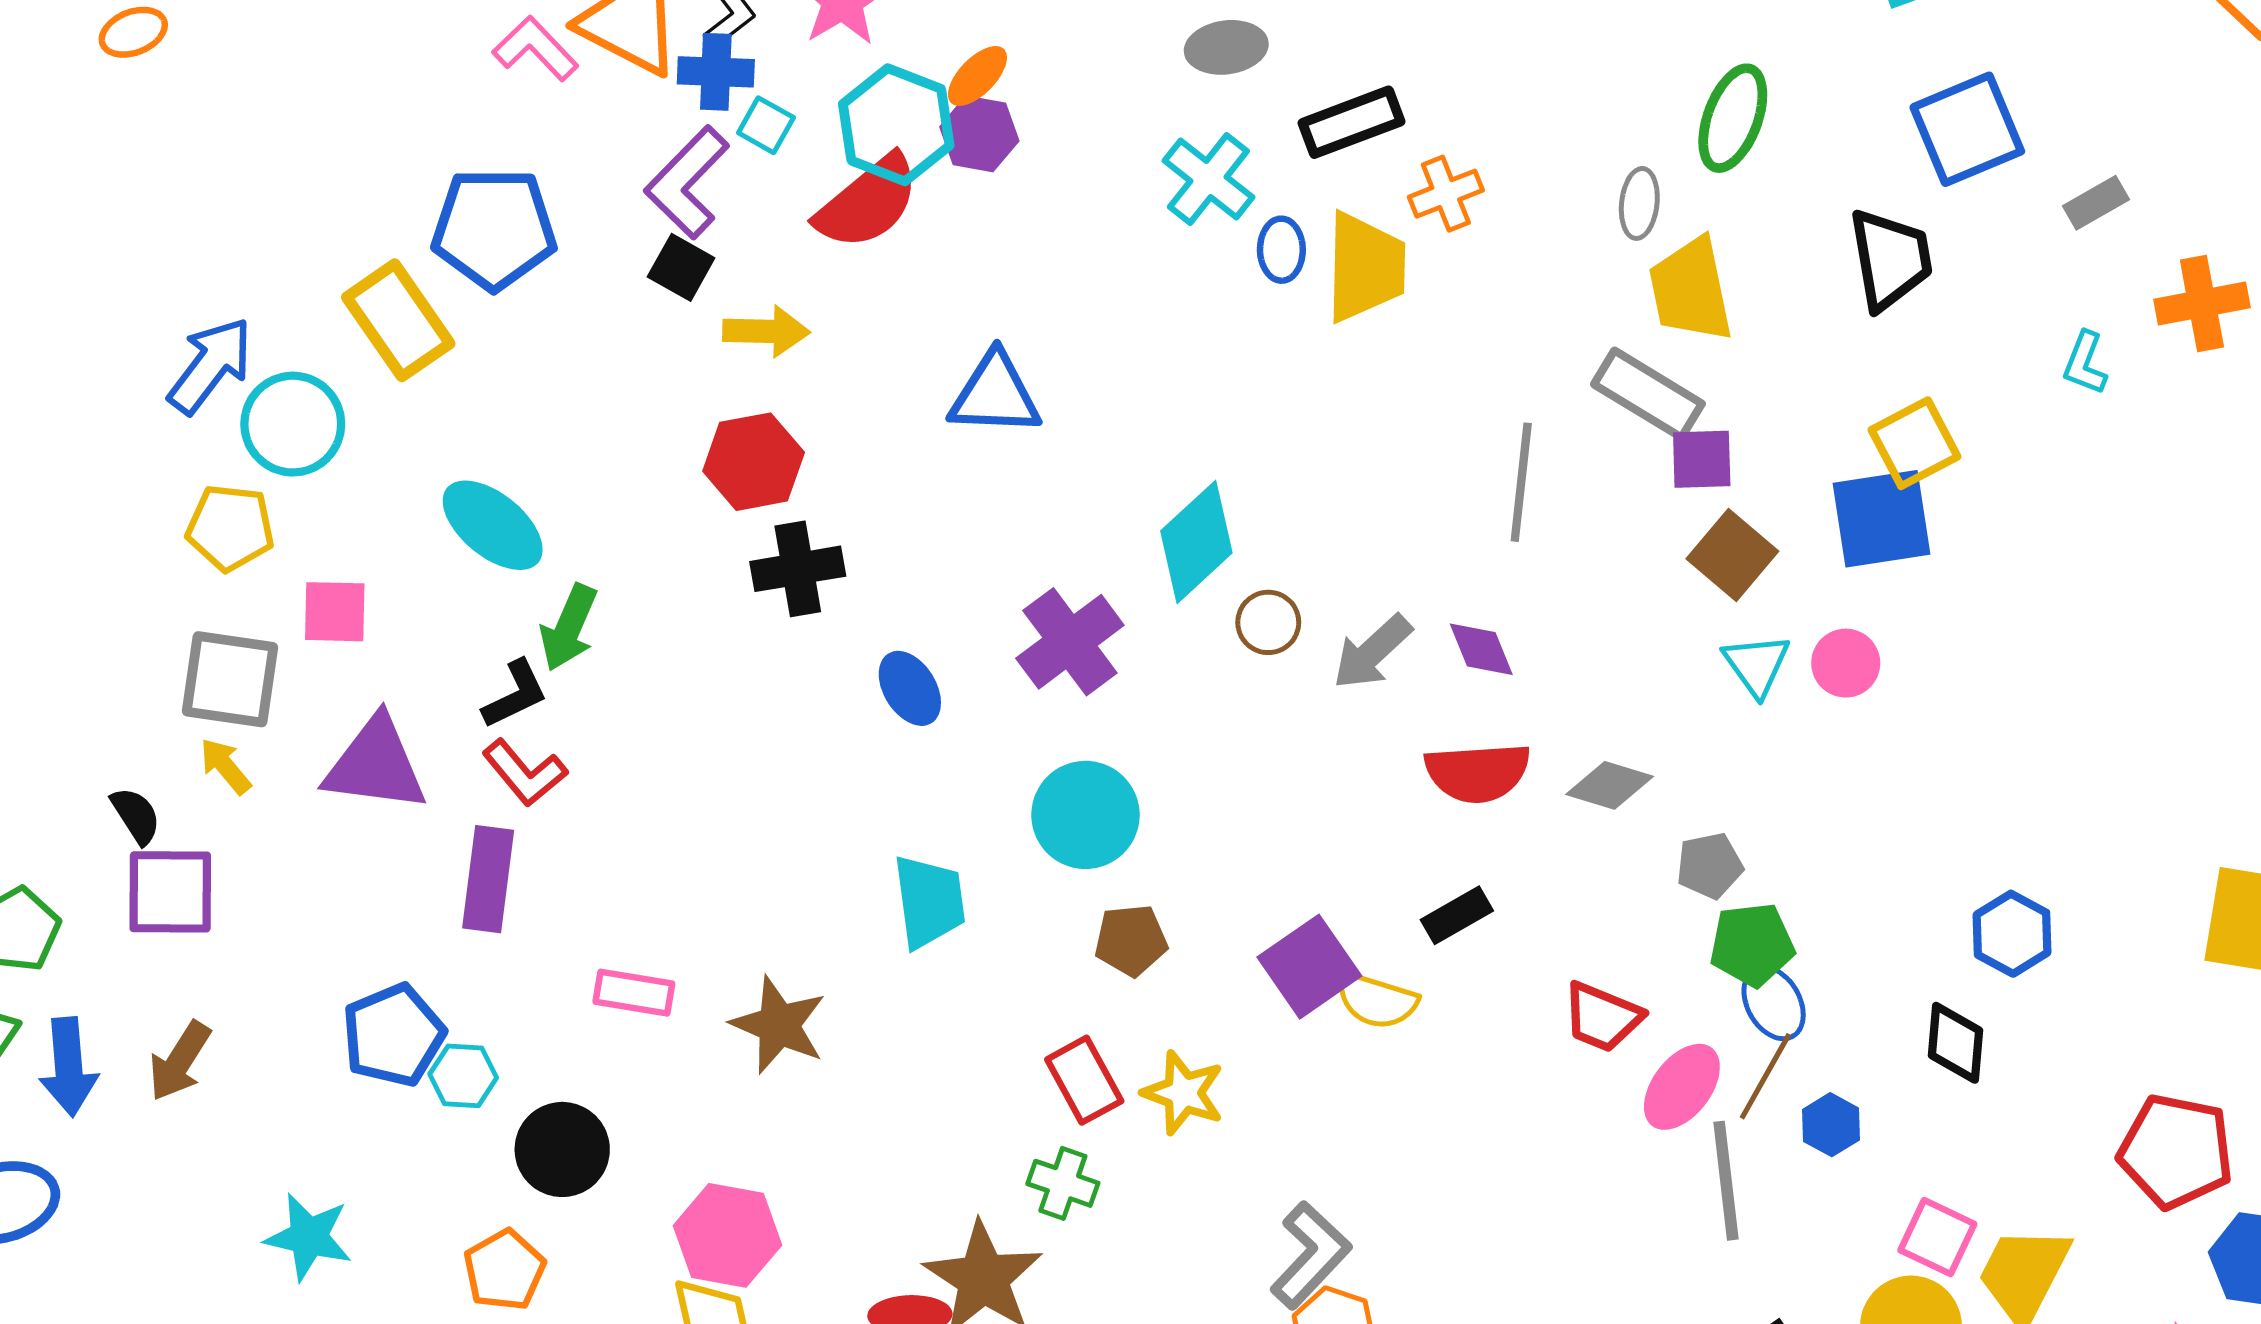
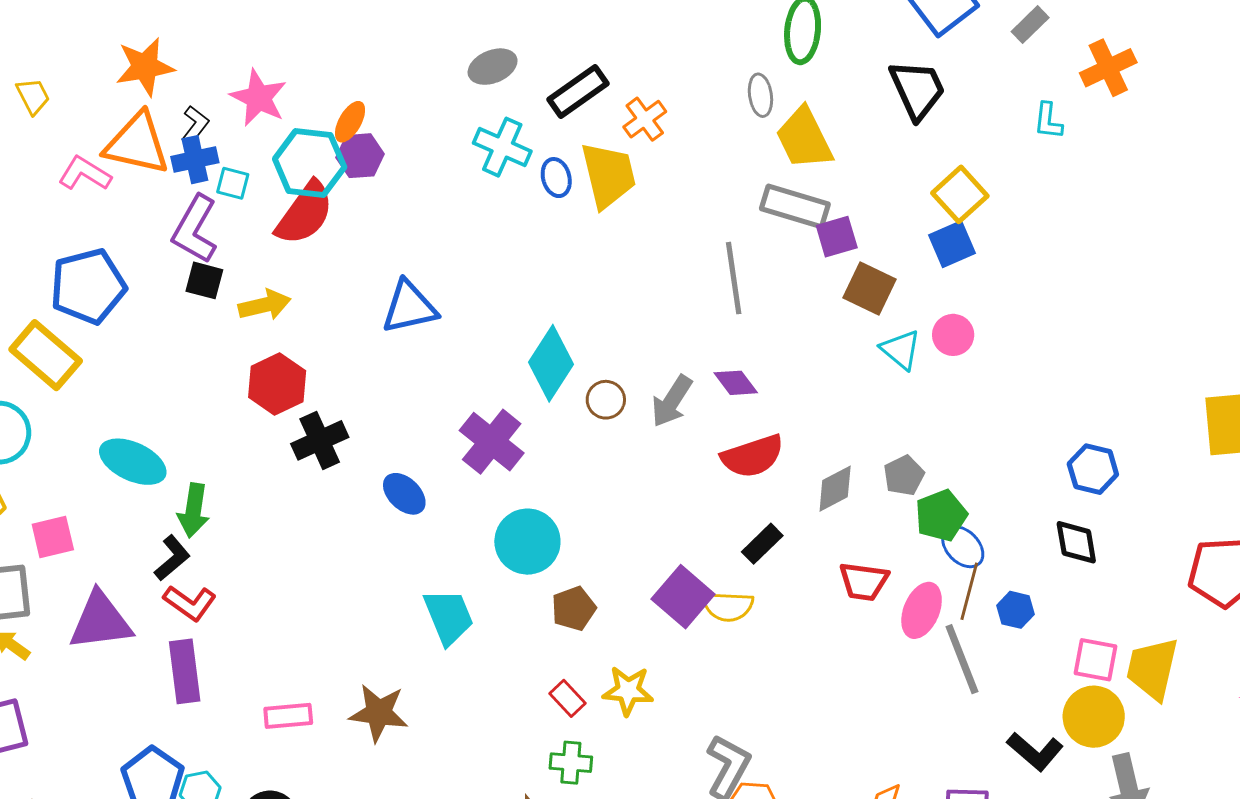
blue square: (1881, 519) -> (952, 244), size x0.7
gray diamond: (1610, 785) -> (835, 489), moved, turned -30
red rectangle: (1084, 1080) -> (568, 698), size x0.7

